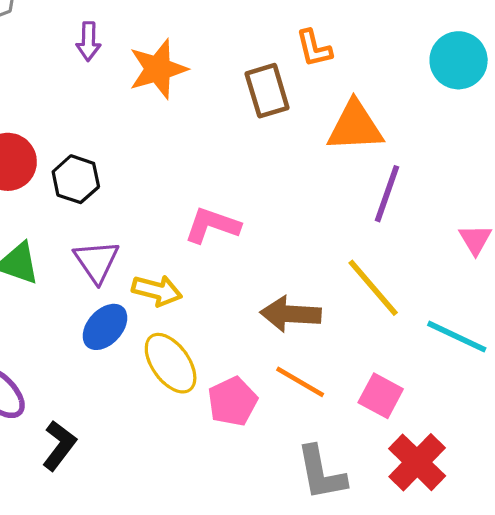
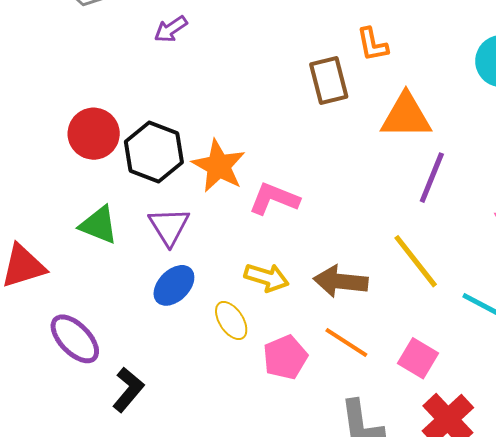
purple arrow: (88, 41) -> (171, 29), turned 52
orange star: (158, 69) -> (219, 166), moved, turned -30
black hexagon: (76, 179) -> (154, 152), size x1.4
yellow arrow: (157, 291) -> (267, 277), moved
yellow ellipse: (171, 363) -> (231, 321), size x0.7

